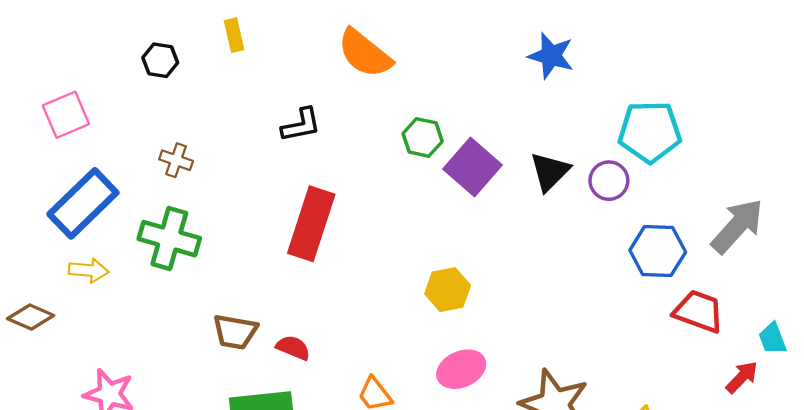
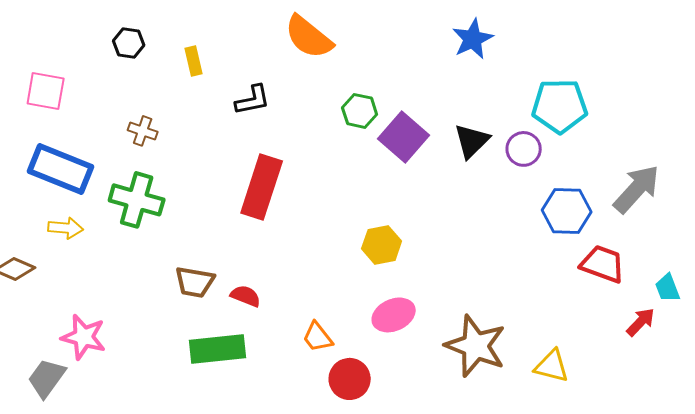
yellow rectangle: (234, 35) -> (194, 61), moved
blue star: (551, 56) -> (473, 39), turned 30
pink square: (66, 115) -> (46, 91), turned 33
blue rectangle: (83, 203) -> (61, 169), turned 66

